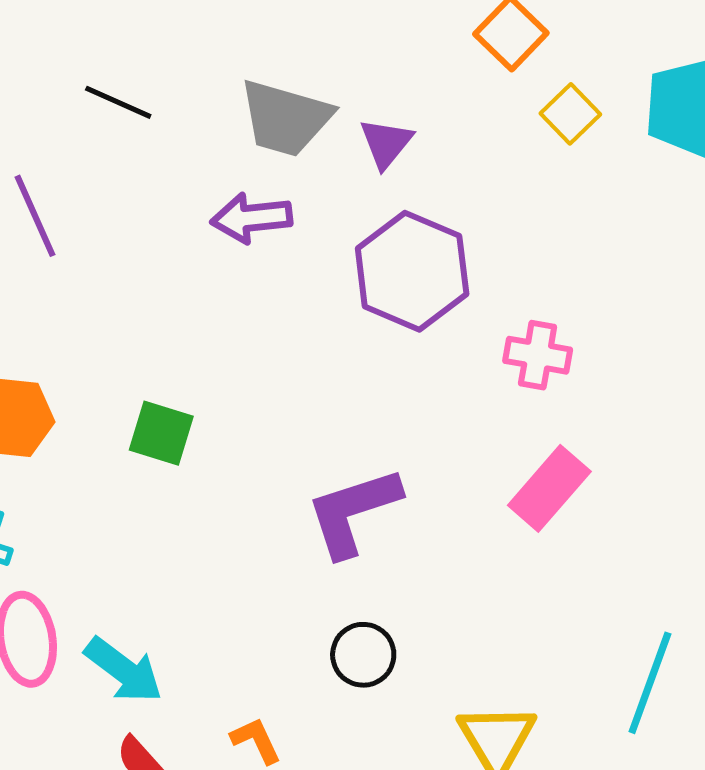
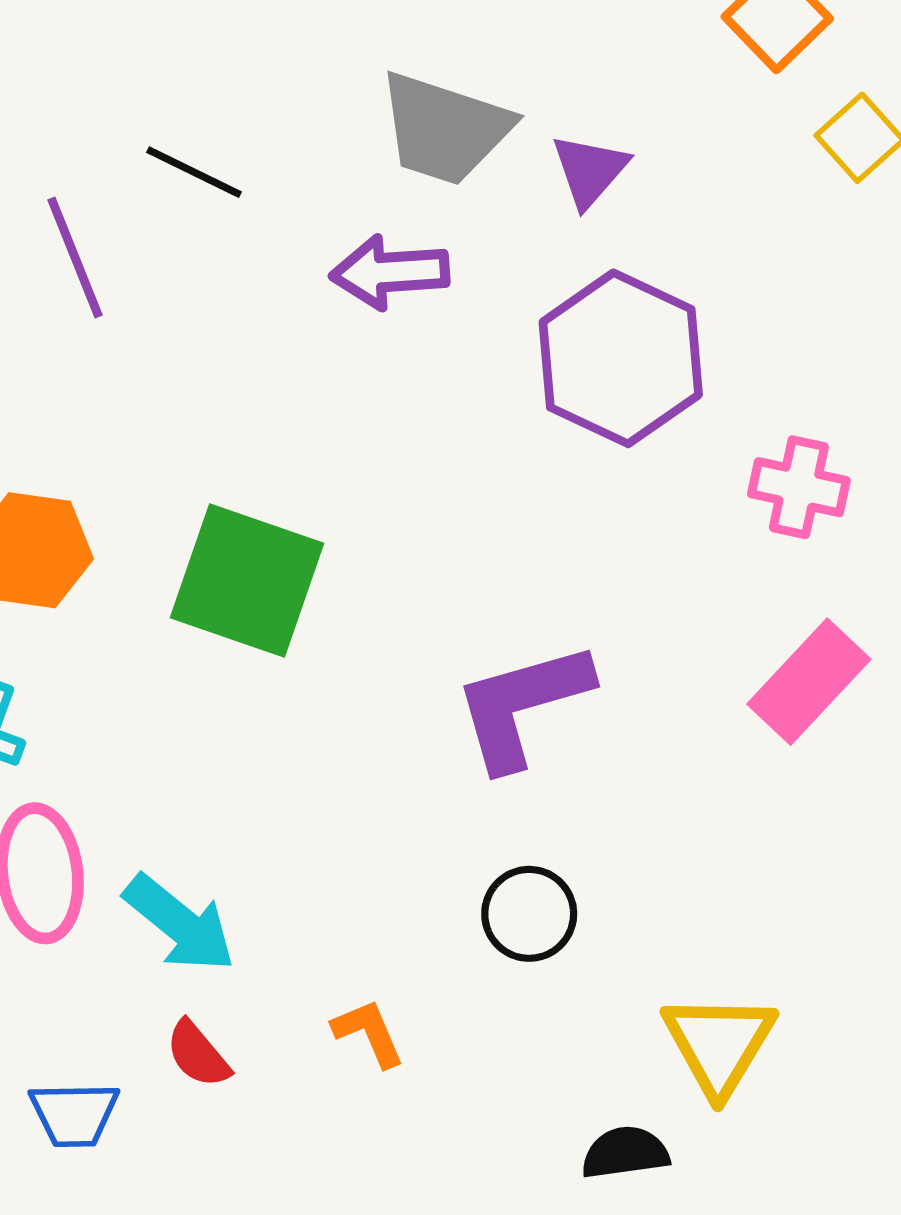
black line: (118, 102) -> (194, 172), moved
green square: (161, 433) -> (247, 581), size x1.6

